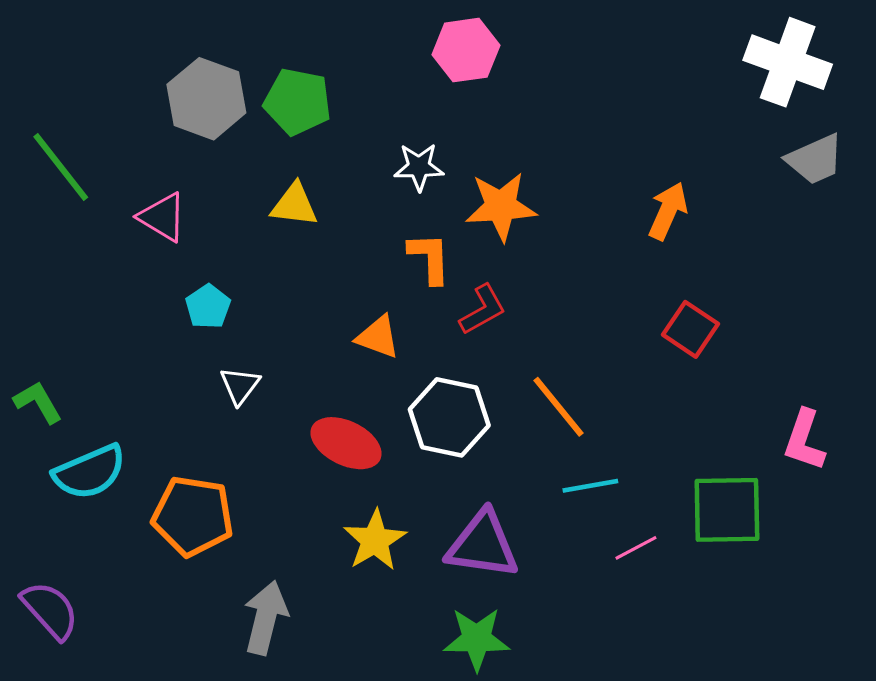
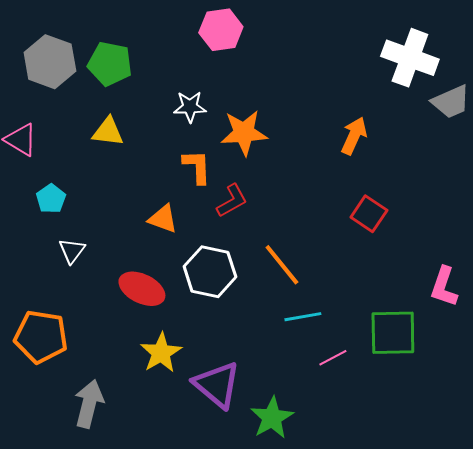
white cross: (788, 62) -> (410, 58), moved
purple triangle: (483, 545) -> (217, 385), moved, turned 32
green star: (477, 639) -> (272, 418), moved, turned -30

